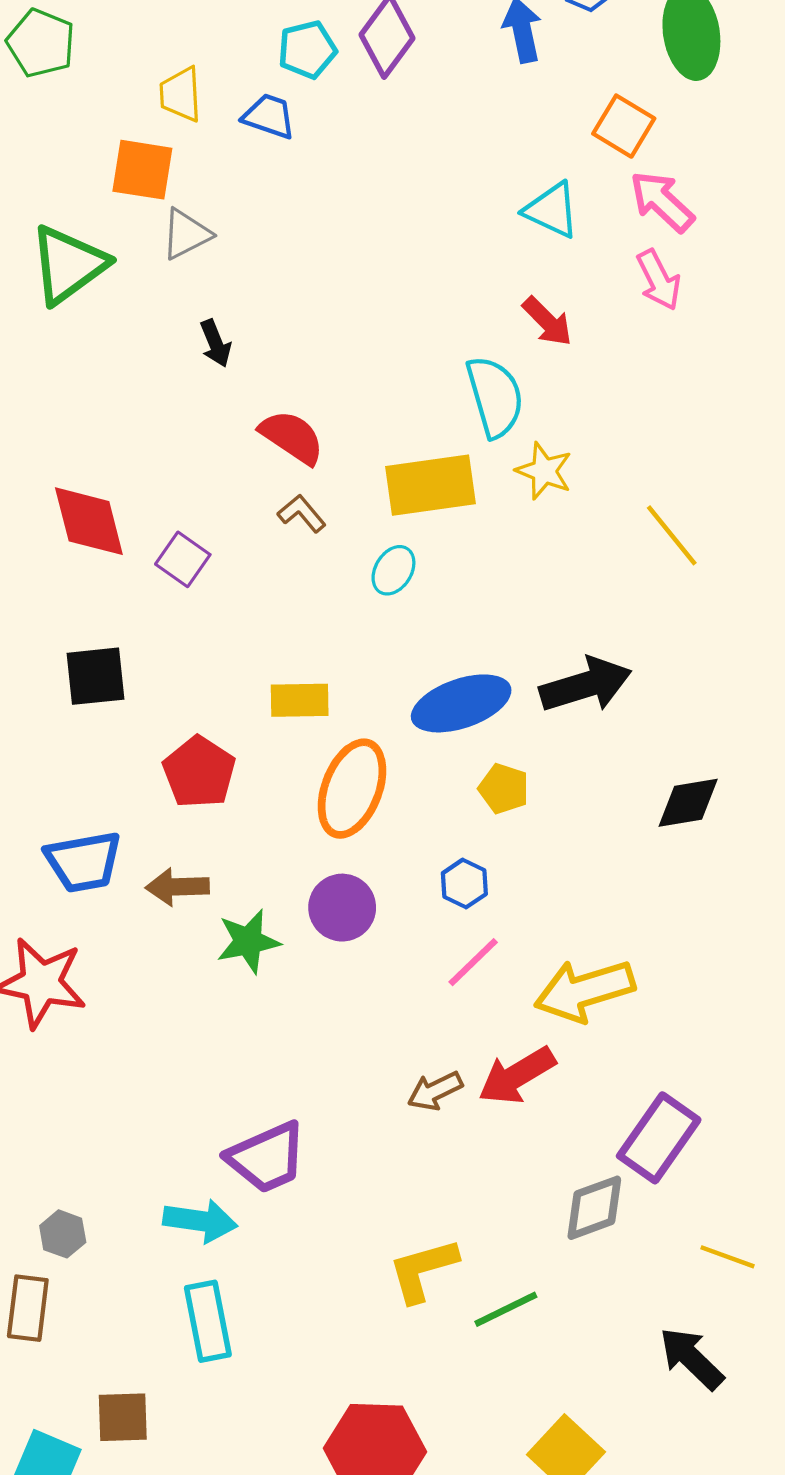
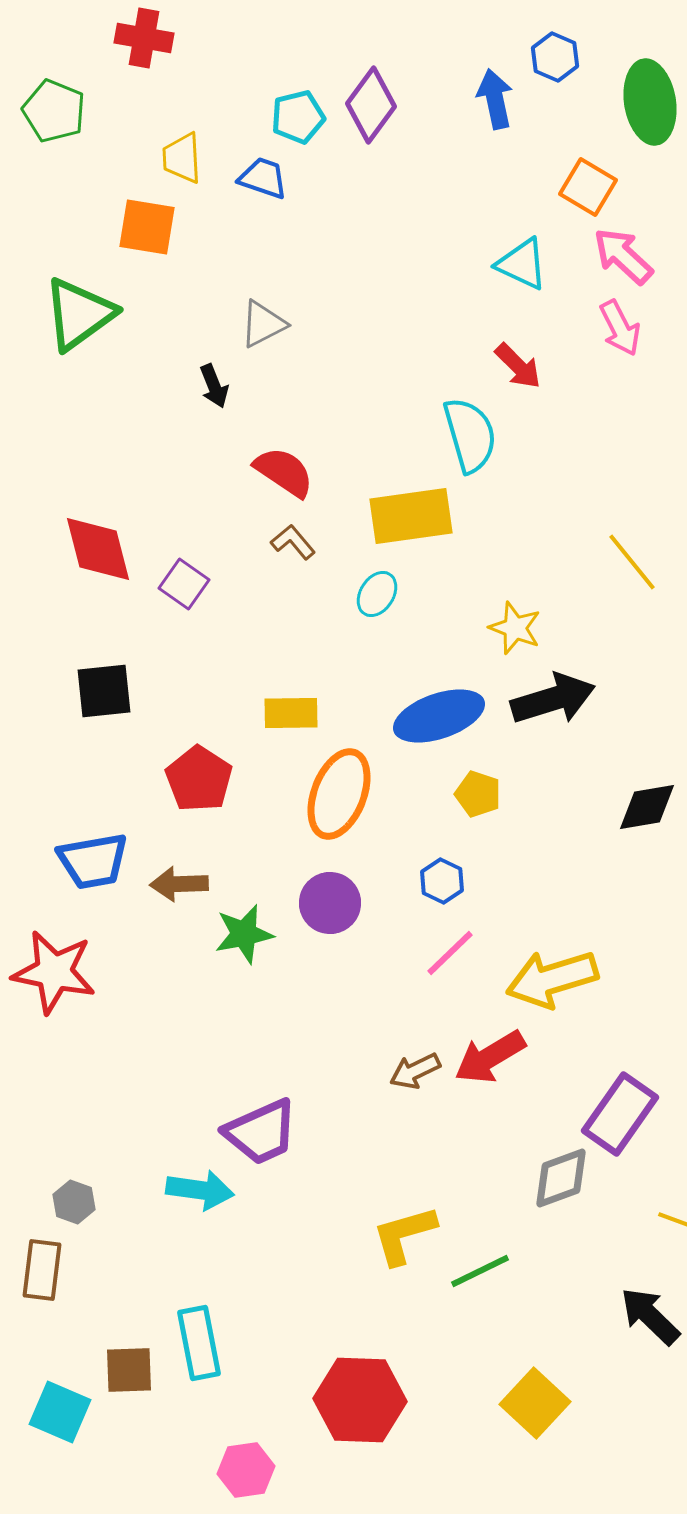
gray triangle: (186, 234) -> (263, 324), moved
yellow star: (544, 471) -> (515, 628), moved
cyan rectangle: (208, 1321) -> (199, 1343), moved

